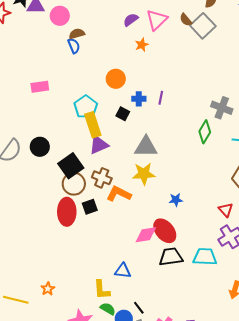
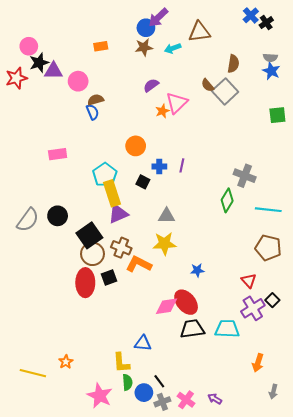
pink triangle: (157, 20) -> (177, 103), moved
gray triangle: (146, 147) -> (166, 216), size x0.7
green semicircle: (108, 309) -> (127, 382), turned 56

